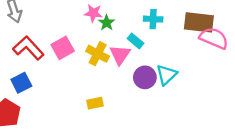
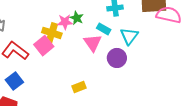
pink star: (93, 13) -> (65, 22), moved
yellow cross: (98, 54) -> (52, 33), moved
cyan triangle: (166, 75) -> (129, 36), moved

